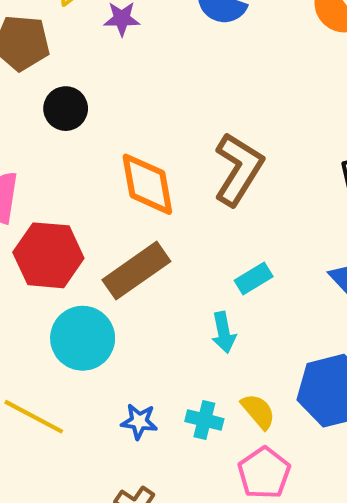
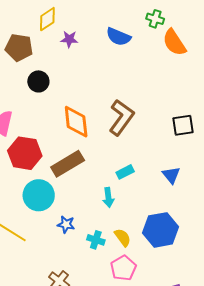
blue star: (139, 421) -> (66, 224), moved

